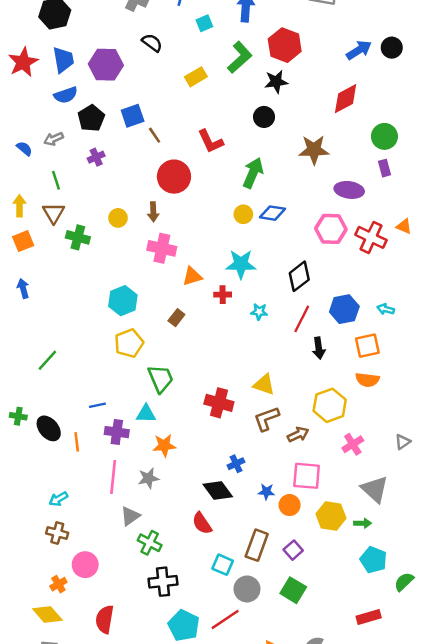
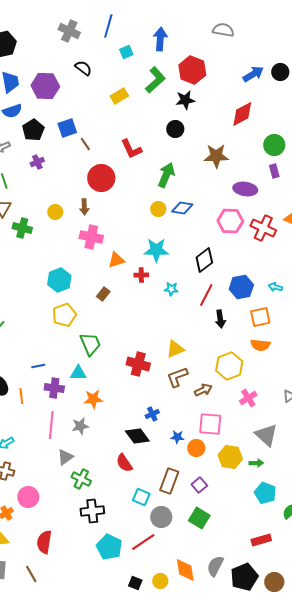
yellow triangle: (264, 385) -> (175, 349), turned -42

